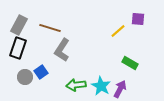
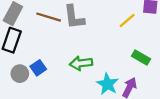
gray L-shape: (62, 50) -> (74, 17), moved, turned -40
green arrow: (76, 85) -> (81, 63), moved

